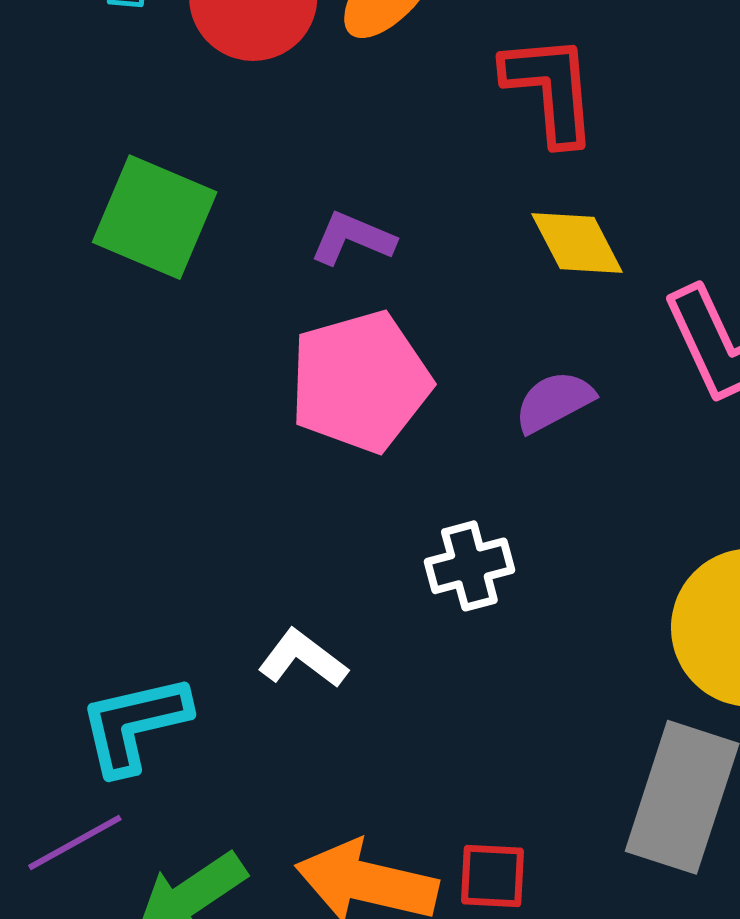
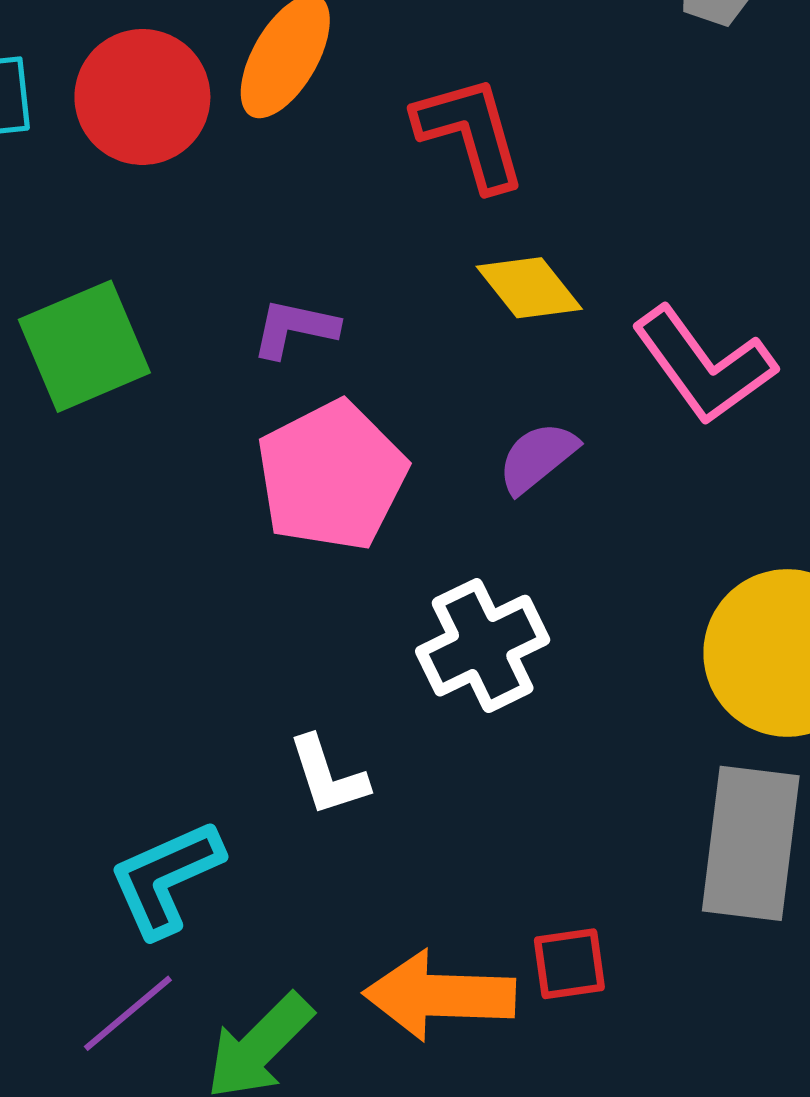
green square: (155, 217) -> (84, 346), turned -35
white cross: (469, 566) -> (483, 646), size x1.4
white L-shape: (303, 659) -> (328, 776), turned -134

